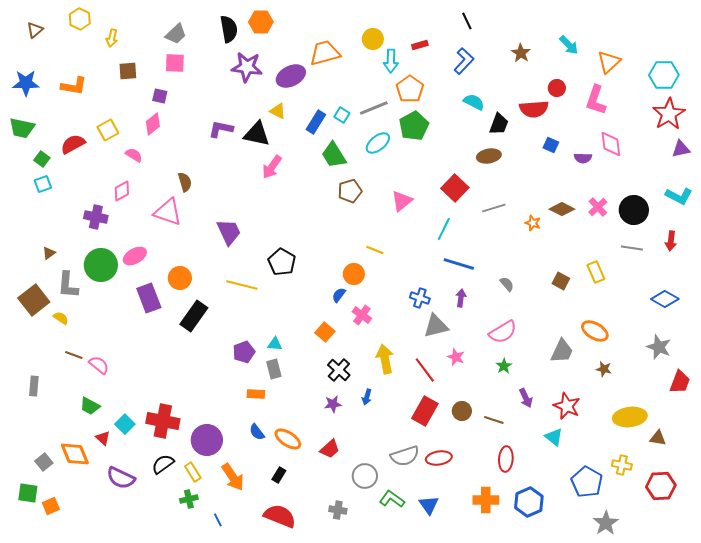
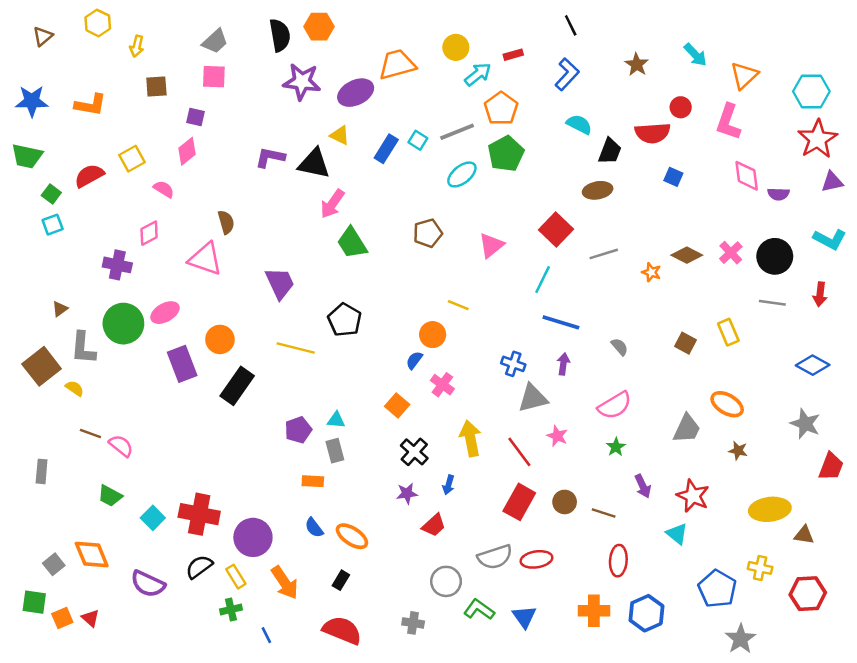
cyan arrow: (391, 61) -> (478, 74), turned -130
green trapezoid: (334, 155) -> (352, 243), moved
purple semicircle: (583, 158) -> (778, 194), moved
red triangle: (103, 438) -> (90, 618), moved
red trapezoid: (330, 449) -> (434, 525), moved

